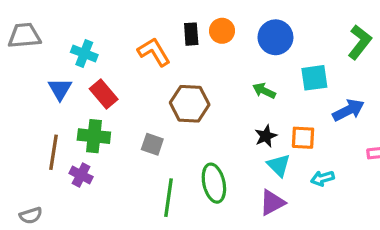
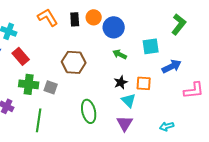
blue circle: (275, 37) -> (114, 27), moved
orange L-shape: (154, 52) -> (48, 17), moved
green cross: (94, 136) -> (29, 84), moved
cyan arrow: (322, 178) -> (167, 126), moved
green line: (169, 198) -> (39, 120), moved
purple triangle: (272, 203) -> (125, 123), turned -30

